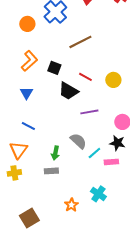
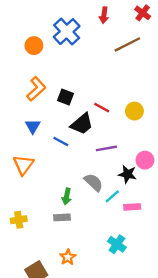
brown line: (80, 42) -> (127, 44), moved
black trapezoid: (68, 91) -> (82, 124), turned -70
blue line: (28, 126) -> (61, 141), moved
black star: (117, 143) -> (127, 174), moved
orange triangle: (18, 150) -> (23, 165), moved
orange star: (71, 205) -> (68, 257), moved

